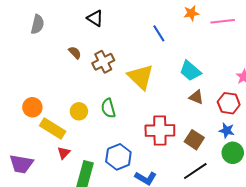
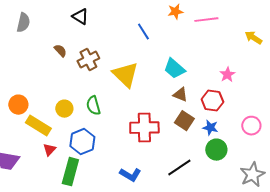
brown square: (194, 140) -> (184, 121), moved
blue hexagon: (118, 157) -> (82, 142), moved

